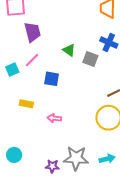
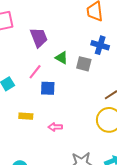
purple trapezoid: (32, 32) -> (39, 38), moved
pink line: (32, 60) -> (35, 72), moved

